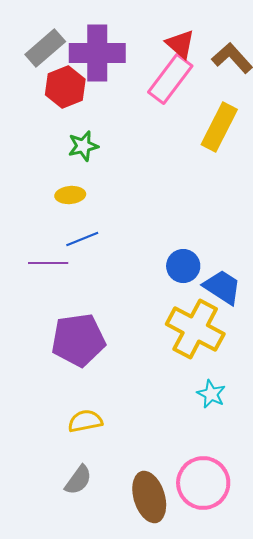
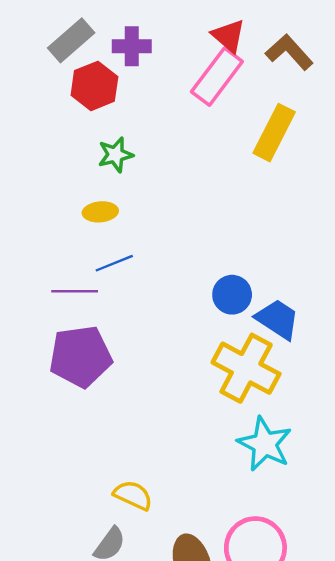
purple cross: (97, 53) -> (132, 46), size x0.6
purple pentagon: (78, 340) -> (80, 356), moved
cyan star: (211, 394) -> (265, 444), size x1.6
yellow semicircle: (85, 421) -> (133, 495), moved, turned 36

